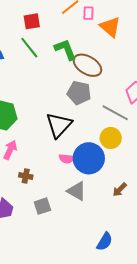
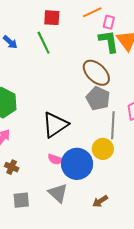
green L-shape: (65, 49) -> (109, 41), moved
gray pentagon: (79, 93) -> (98, 98), moved
gray line: (115, 113) -> (113, 125), turned 52

